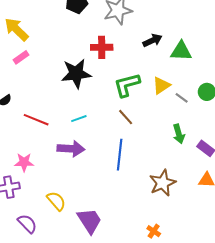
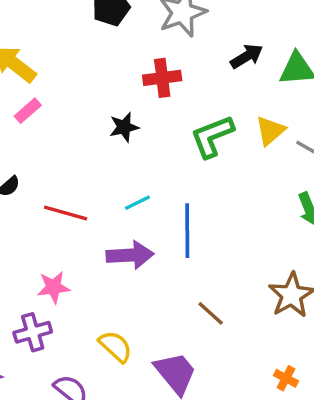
black star: (76, 74) -> (124, 127), size x0.6
brown line: (126, 117) -> (211, 313), moved
blue line: (120, 155) -> (187, 231), moved

